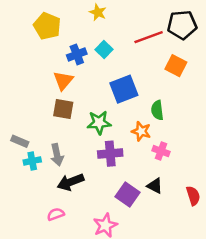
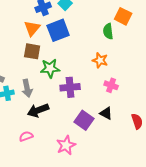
blue square: (124, 89) -> (58, 30), moved
green semicircle: (157, 110) -> (108, 31), moved
green star: (99, 123) -> (50, 68), moved
orange star: (141, 131) -> (100, 60), moved

